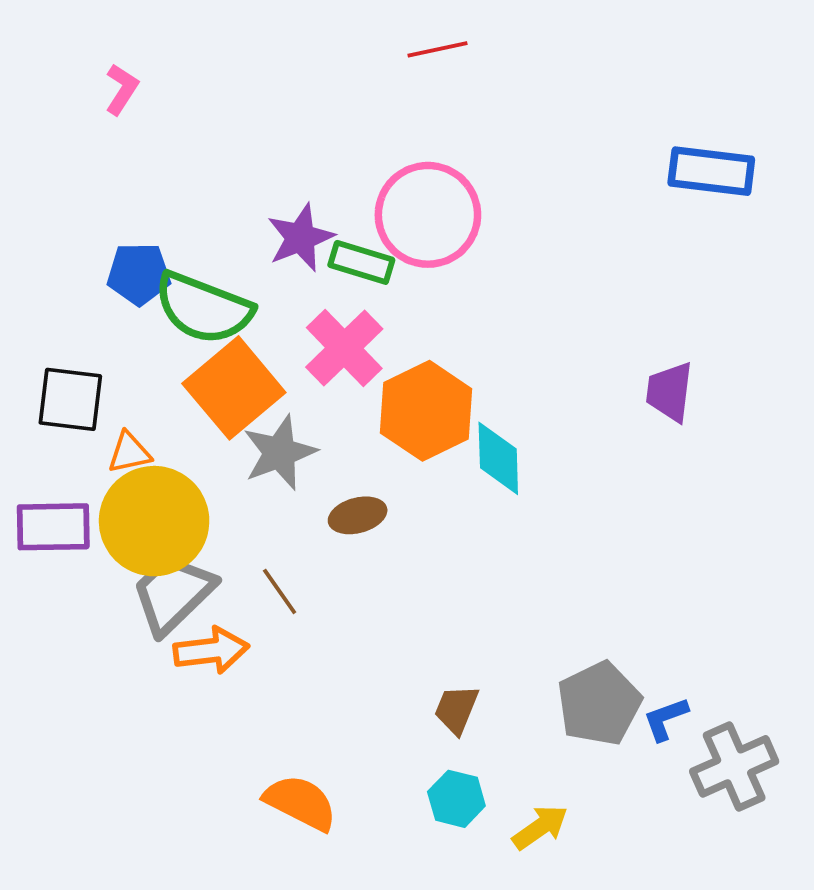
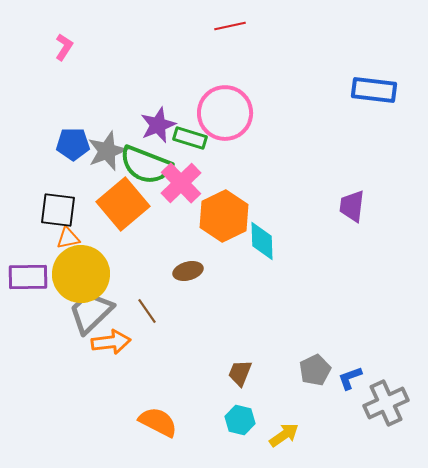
green semicircle: (203, 308) -> (146, 165), moved
black square: (70, 399) -> (58, 210), moved
gray star: (280, 453) -> (107, 151), moved
gray pentagon: (599, 704) -> (315, 370), size x0.7

